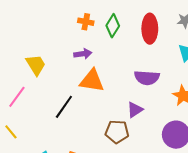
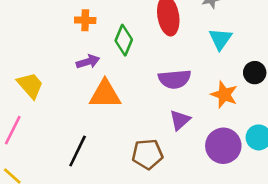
green diamond: (113, 26) -> (124, 40), moved
black line: (64, 107) -> (78, 151), moved
purple triangle: (135, 110) -> (180, 120), moved

